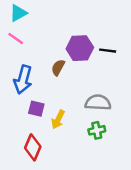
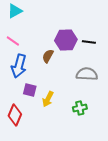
pink line: (16, 38) -> (13, 41), moved
gray semicircle: (98, 103) -> (87, 74), moved
red diamond: (33, 147) -> (15, 115), moved

